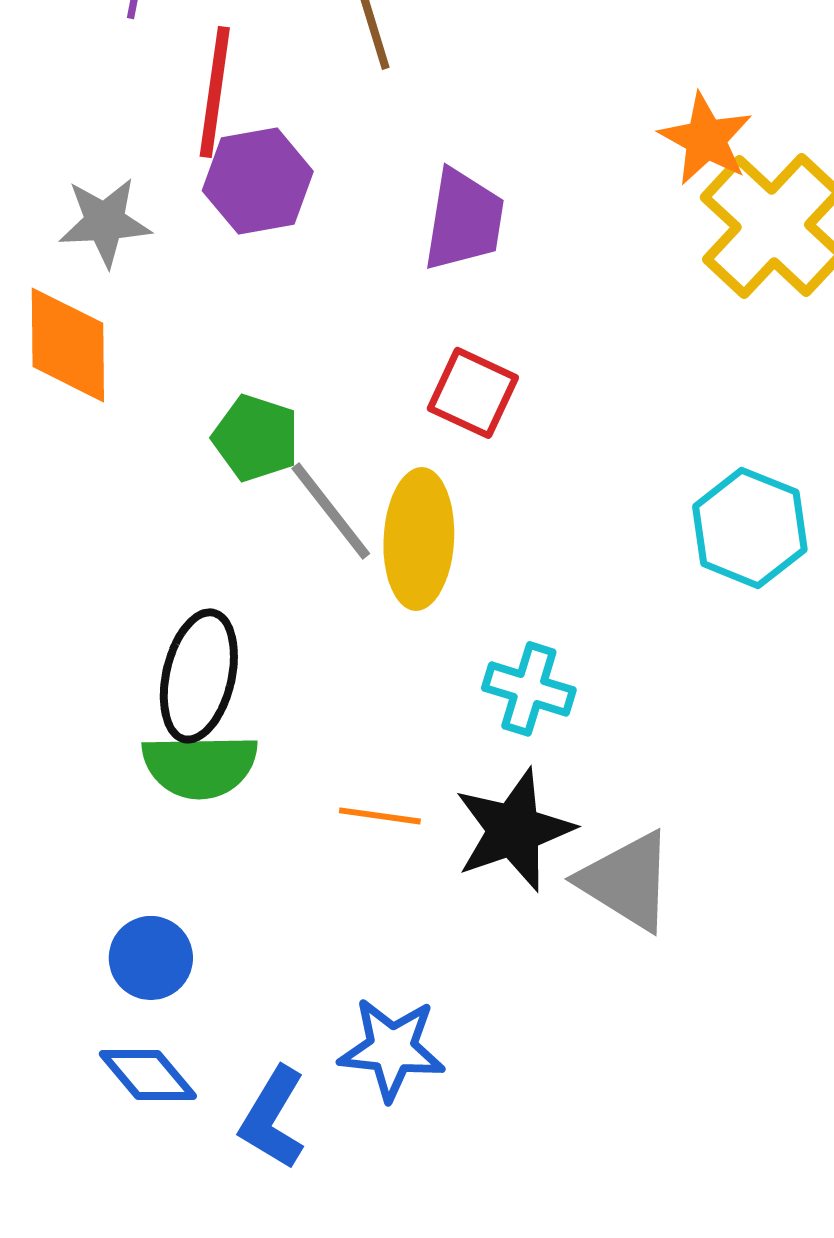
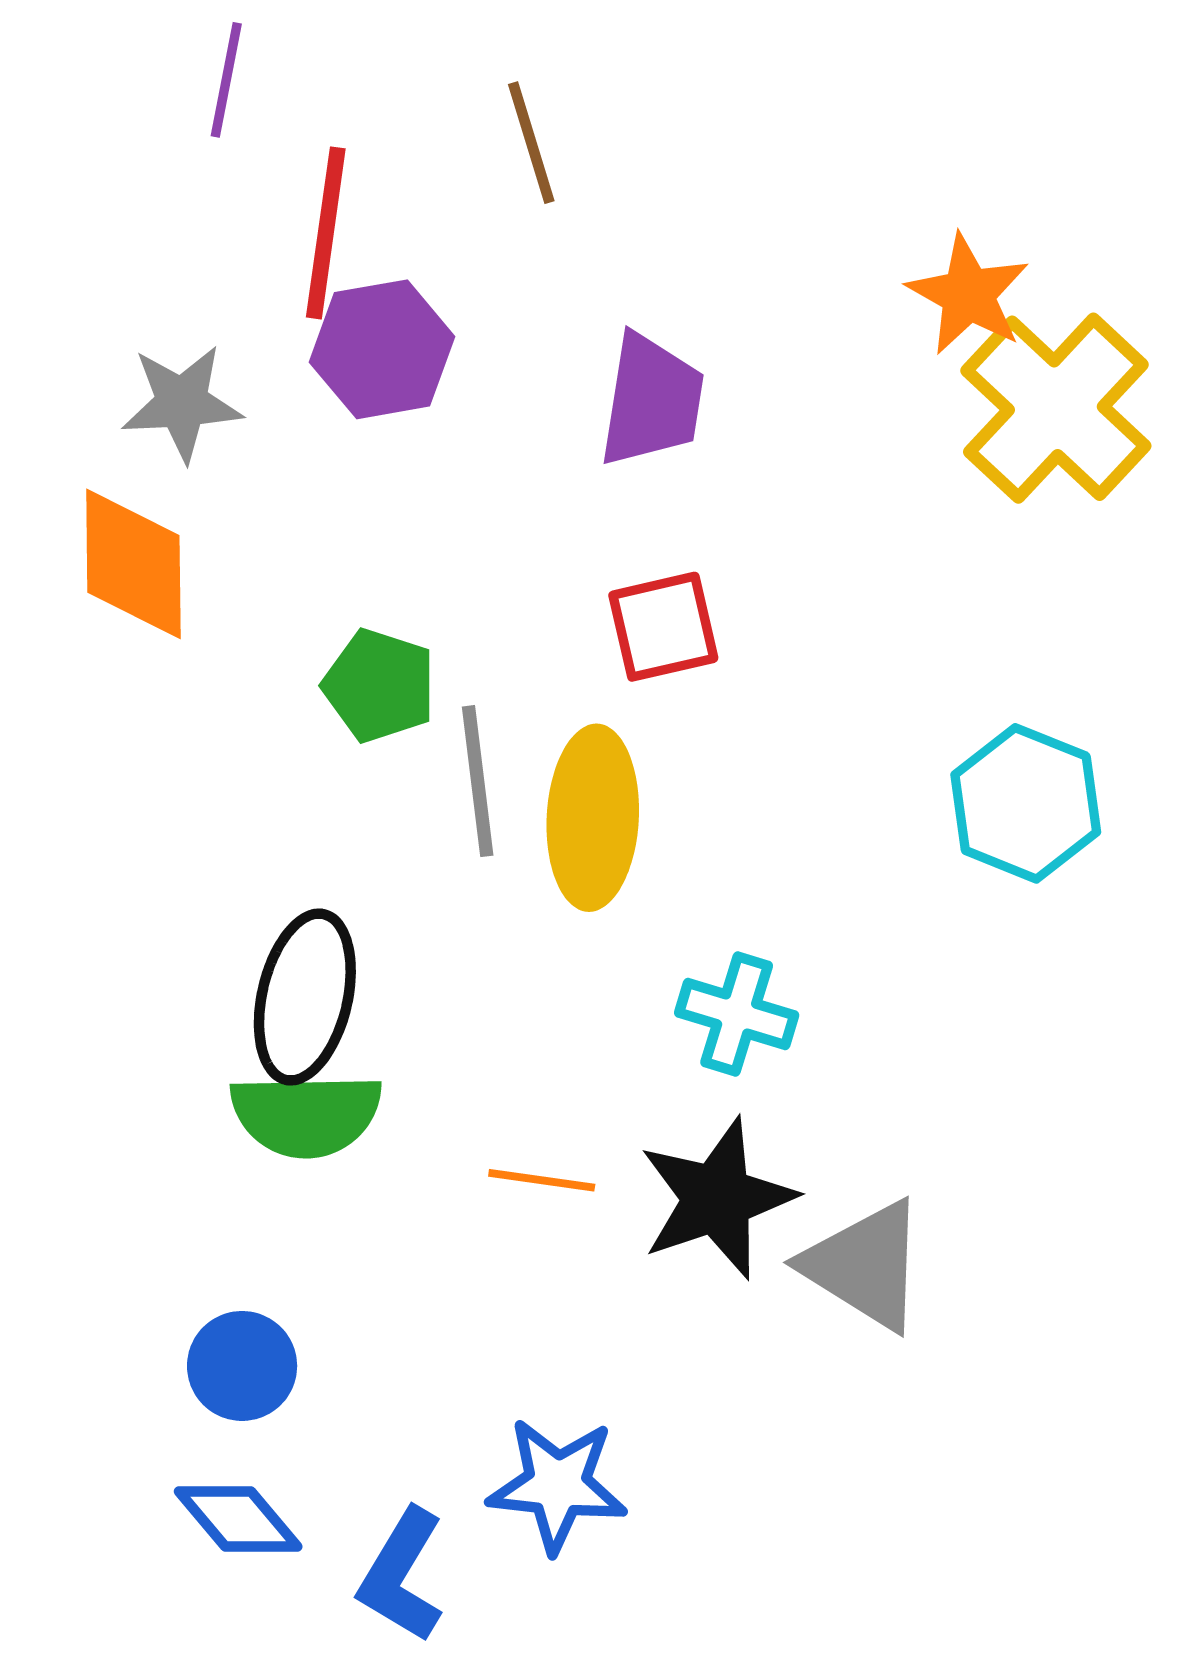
red square: (473, 393) -> (663, 627), turned -38
gray line: (331, 511) -> (478, 781), turned 31

